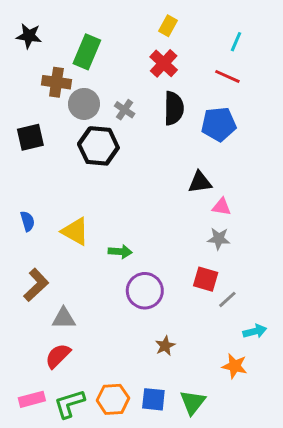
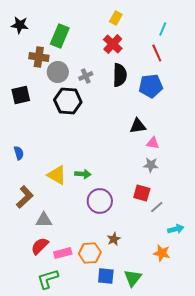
red line: (227, 76) -> (157, 53), turned 42
gray cross: (125, 110) -> (86, 76), turned 32
yellow triangle: (75, 231) -> (57, 175), moved
pink rectangle: (32, 399) -> (63, 253), moved
orange hexagon: (113, 399) -> (90, 253), moved

